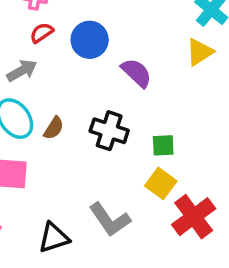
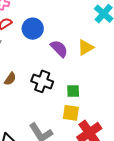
yellow triangle: (200, 52) -> (86, 47), moved
yellow square: (161, 183) -> (71, 113), turned -30

